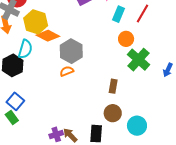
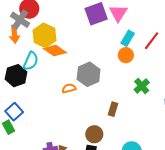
orange circle: (126, 39) -> (126, 55), moved
gray hexagon: (71, 51) -> (89, 74), moved
green cross: (139, 60) -> (142, 86), size x0.7
brown circle: (113, 113) -> (94, 134), moved

